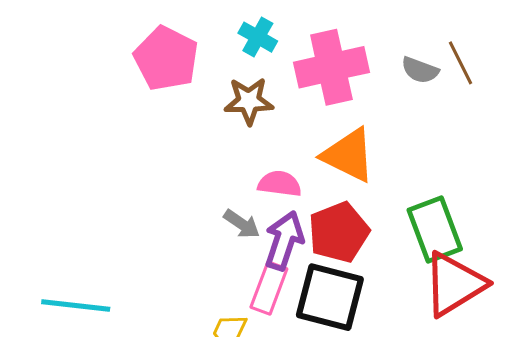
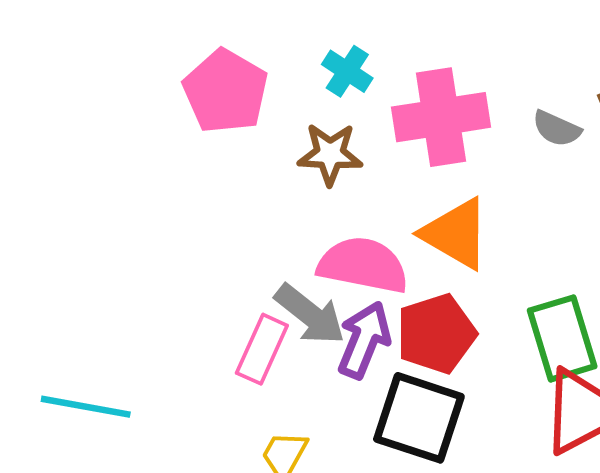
pink semicircle: (280, 184) -> (363, 265), size x1.6
gray arrow: (242, 224) -> (310, 314), size x1.5
pink rectangle: (269, 288) -> (262, 349), moved

